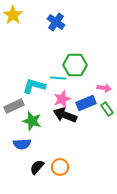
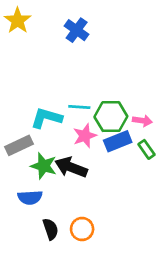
green hexagon: (75, 65) -> (111, 117), moved
black arrow: (65, 115) -> (71, 167), moved
black semicircle: (37, 167) -> (51, 229), turned 119

